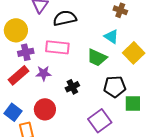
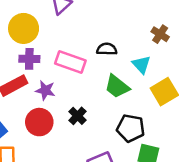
black semicircle: (65, 18) -> (107, 49), moved, size x0.7
black cross: (72, 87) -> (77, 116), turned -32
red circle: (45, 109) -> (39, 122), moved

